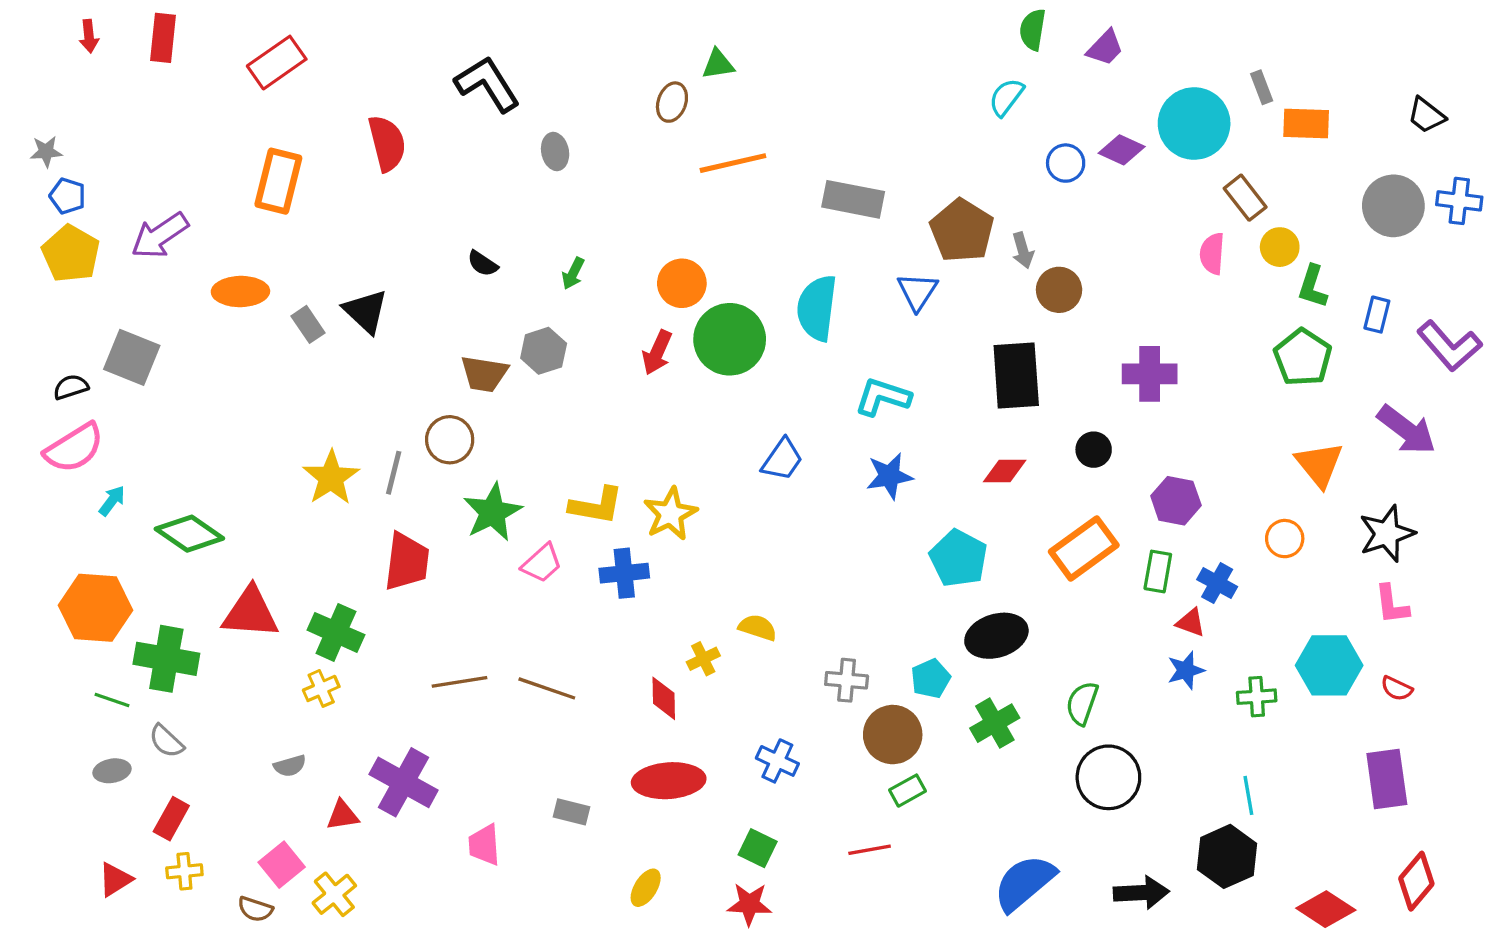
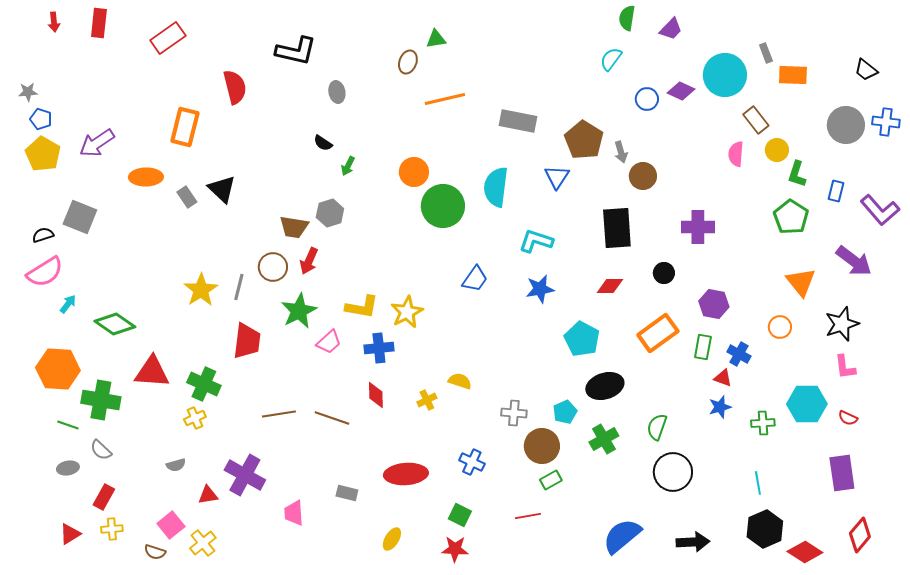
black L-shape: (488, 84) -> (296, 51), turned 135
orange rectangle: (278, 181) -> (185, 127), moved
black semicircle: (483, 264) -> (323, 143), moved
red arrow: (657, 352) -> (309, 261), moved
red diamond: (664, 698) -> (376, 395), moved
black hexagon: (1227, 856) -> (765, 529), moved

